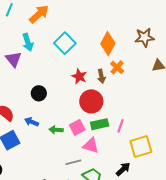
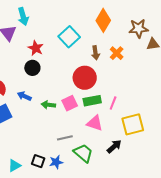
brown star: (145, 37) -> (139, 28), moved
cyan square: (65, 43) -> (69, 37), moved
orange cross: (117, 67) -> (117, 53), moved
red star: (79, 76) -> (36, 48), moved
pink triangle: (91, 146) -> (95, 123), moved

